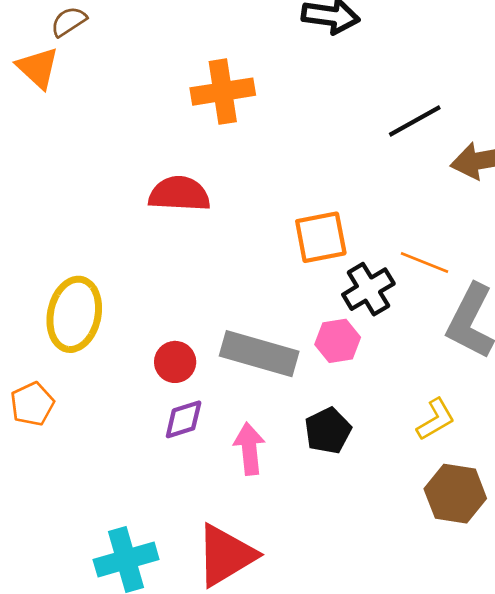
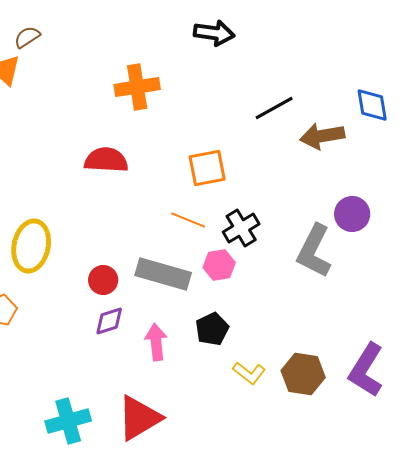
orange square: (321, 237) -> (207, 168), moved
orange line: (424, 262) -> (188, 220), moved
yellow L-shape: (436, 419) -> (249, 373), moved, turned 68

